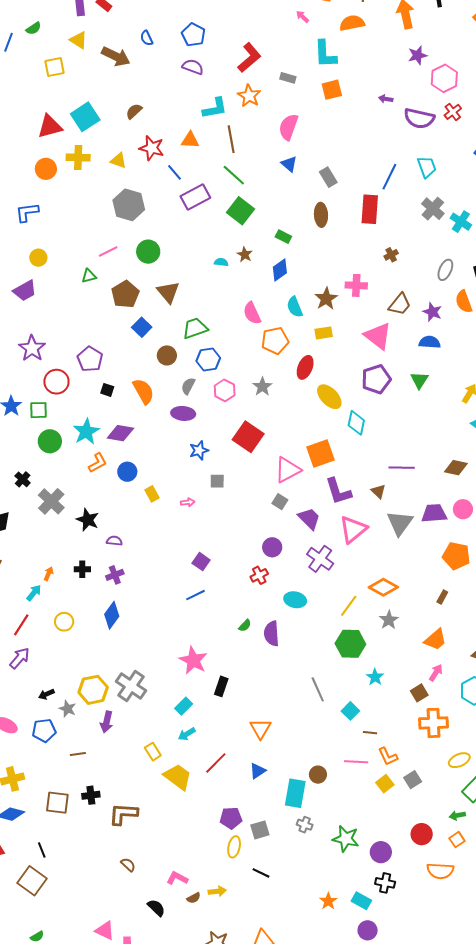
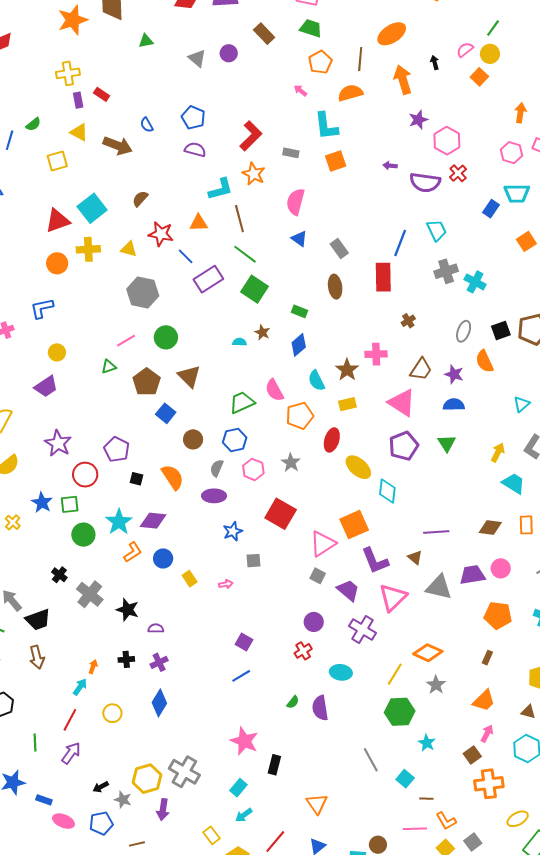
gray cross: (433, 209) -> (446, 271), turned 35
green trapezoid: (195, 328) -> (242, 402), moved
gray triangle: (400, 523) -> (439, 587), turned -48

